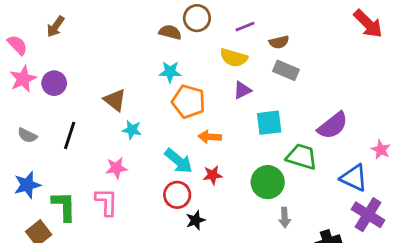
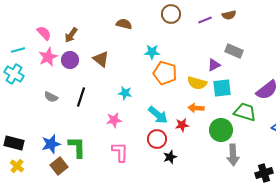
brown arrow: (56, 27) -> (71, 35), moved
brown semicircle: (170, 32) -> (124, 24), moved
brown semicircle: (279, 42) -> (229, 15), moved
yellow semicircle: (234, 58) -> (197, 83), moved
purple triangle: (242, 90) -> (214, 65), moved
brown triangle: (115, 100) -> (101, 59), moved
orange arrow: (210, 137) -> (196, 108), moved
blue star: (27, 185) -> (51, 144), moved
pink L-shape: (106, 202) -> (120, 152), moved
gray arrow: (285, 217) -> (233, 155), size x1.5

